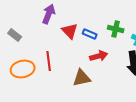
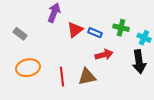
red triangle: (70, 31) -> (75, 30), turned 36
red line: (49, 61) -> (62, 77), moved

